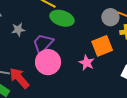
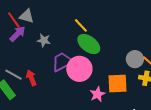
pink circle: (48, 62) -> (79, 69), moved
red arrow: (19, 78) -> (31, 78), moved, size x0.7

